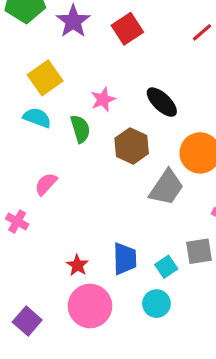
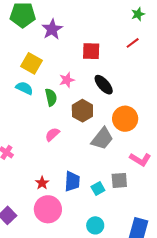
red square: (127, 29) -> (91, 51), moved, turned 30
yellow square: (45, 78) -> (32, 63), turned -30
pink semicircle: (46, 184) -> (52, 134), moved
cyan circle: (156, 304) -> (95, 225), moved

